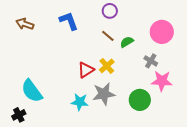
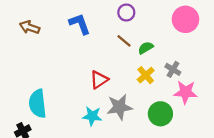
pink circle: (162, 32) -> (185, 19), moved
yellow cross: (107, 66) -> (146, 75), moved
cyan semicircle: (32, 91) -> (38, 104), turned 30

